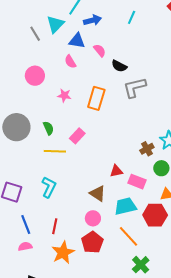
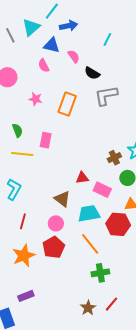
cyan line: (132, 17) -> (107, 39), moved
pink rectangle: (77, 136) -> (46, 140), turned -35
red line: (55, 226) -> (23, 221), moved
green cross: (141, 265) -> (100, 273), turned 30

